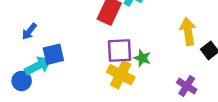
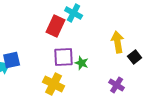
yellow cross: (121, 75) -> (54, 84), moved

